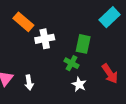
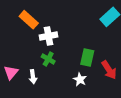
green rectangle: (83, 44) -> (87, 58), moved
green cross: (71, 63) -> (48, 59), moved

